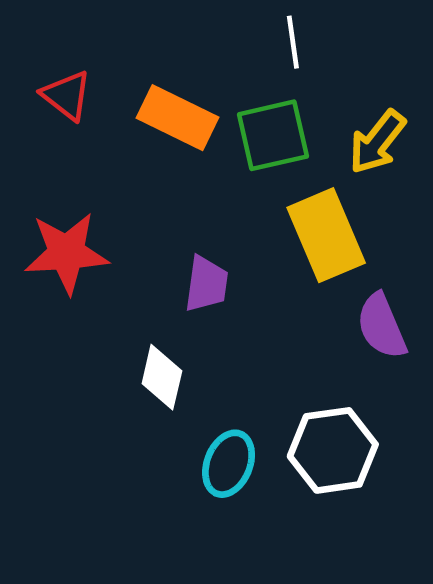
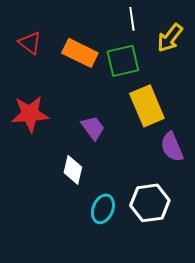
yellow arrow: (377, 142) -> (170, 38), moved
purple trapezoid: (206, 284) -> (93, 128), turned -44

